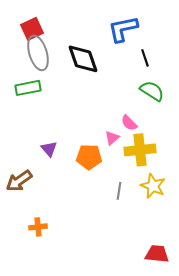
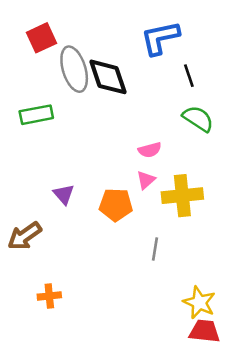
gray ellipse: (38, 53) -> (74, 69), moved
pink semicircle: (129, 123) -> (150, 150), moved, turned -60
yellow star: (153, 186) -> (199, 302), moved

